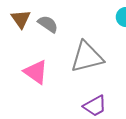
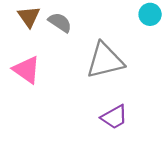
pink triangle: (36, 72) -> (27, 70), moved

